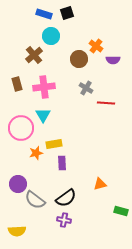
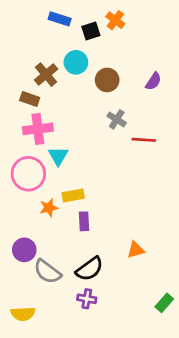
black square: (67, 13) -> (91, 31), moved
cyan circle: (51, 36) -> (76, 62), moved
orange cross: (96, 46) -> (115, 20), moved
purple semicircle: (113, 60) -> (153, 81), turned -56
brown rectangle: (17, 84) -> (30, 99), moved, turned -56
pink cross: (44, 87) -> (38, 129), moved
green rectangle: (121, 211) -> (164, 303), moved, turned -64

